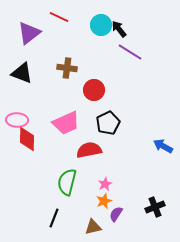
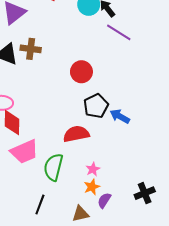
brown cross: (67, 68) -> (31, 49), moved
pink trapezoid: (66, 123) -> (24, 152), moved
blue arrow: (163, 146) -> (120, 116), moved

